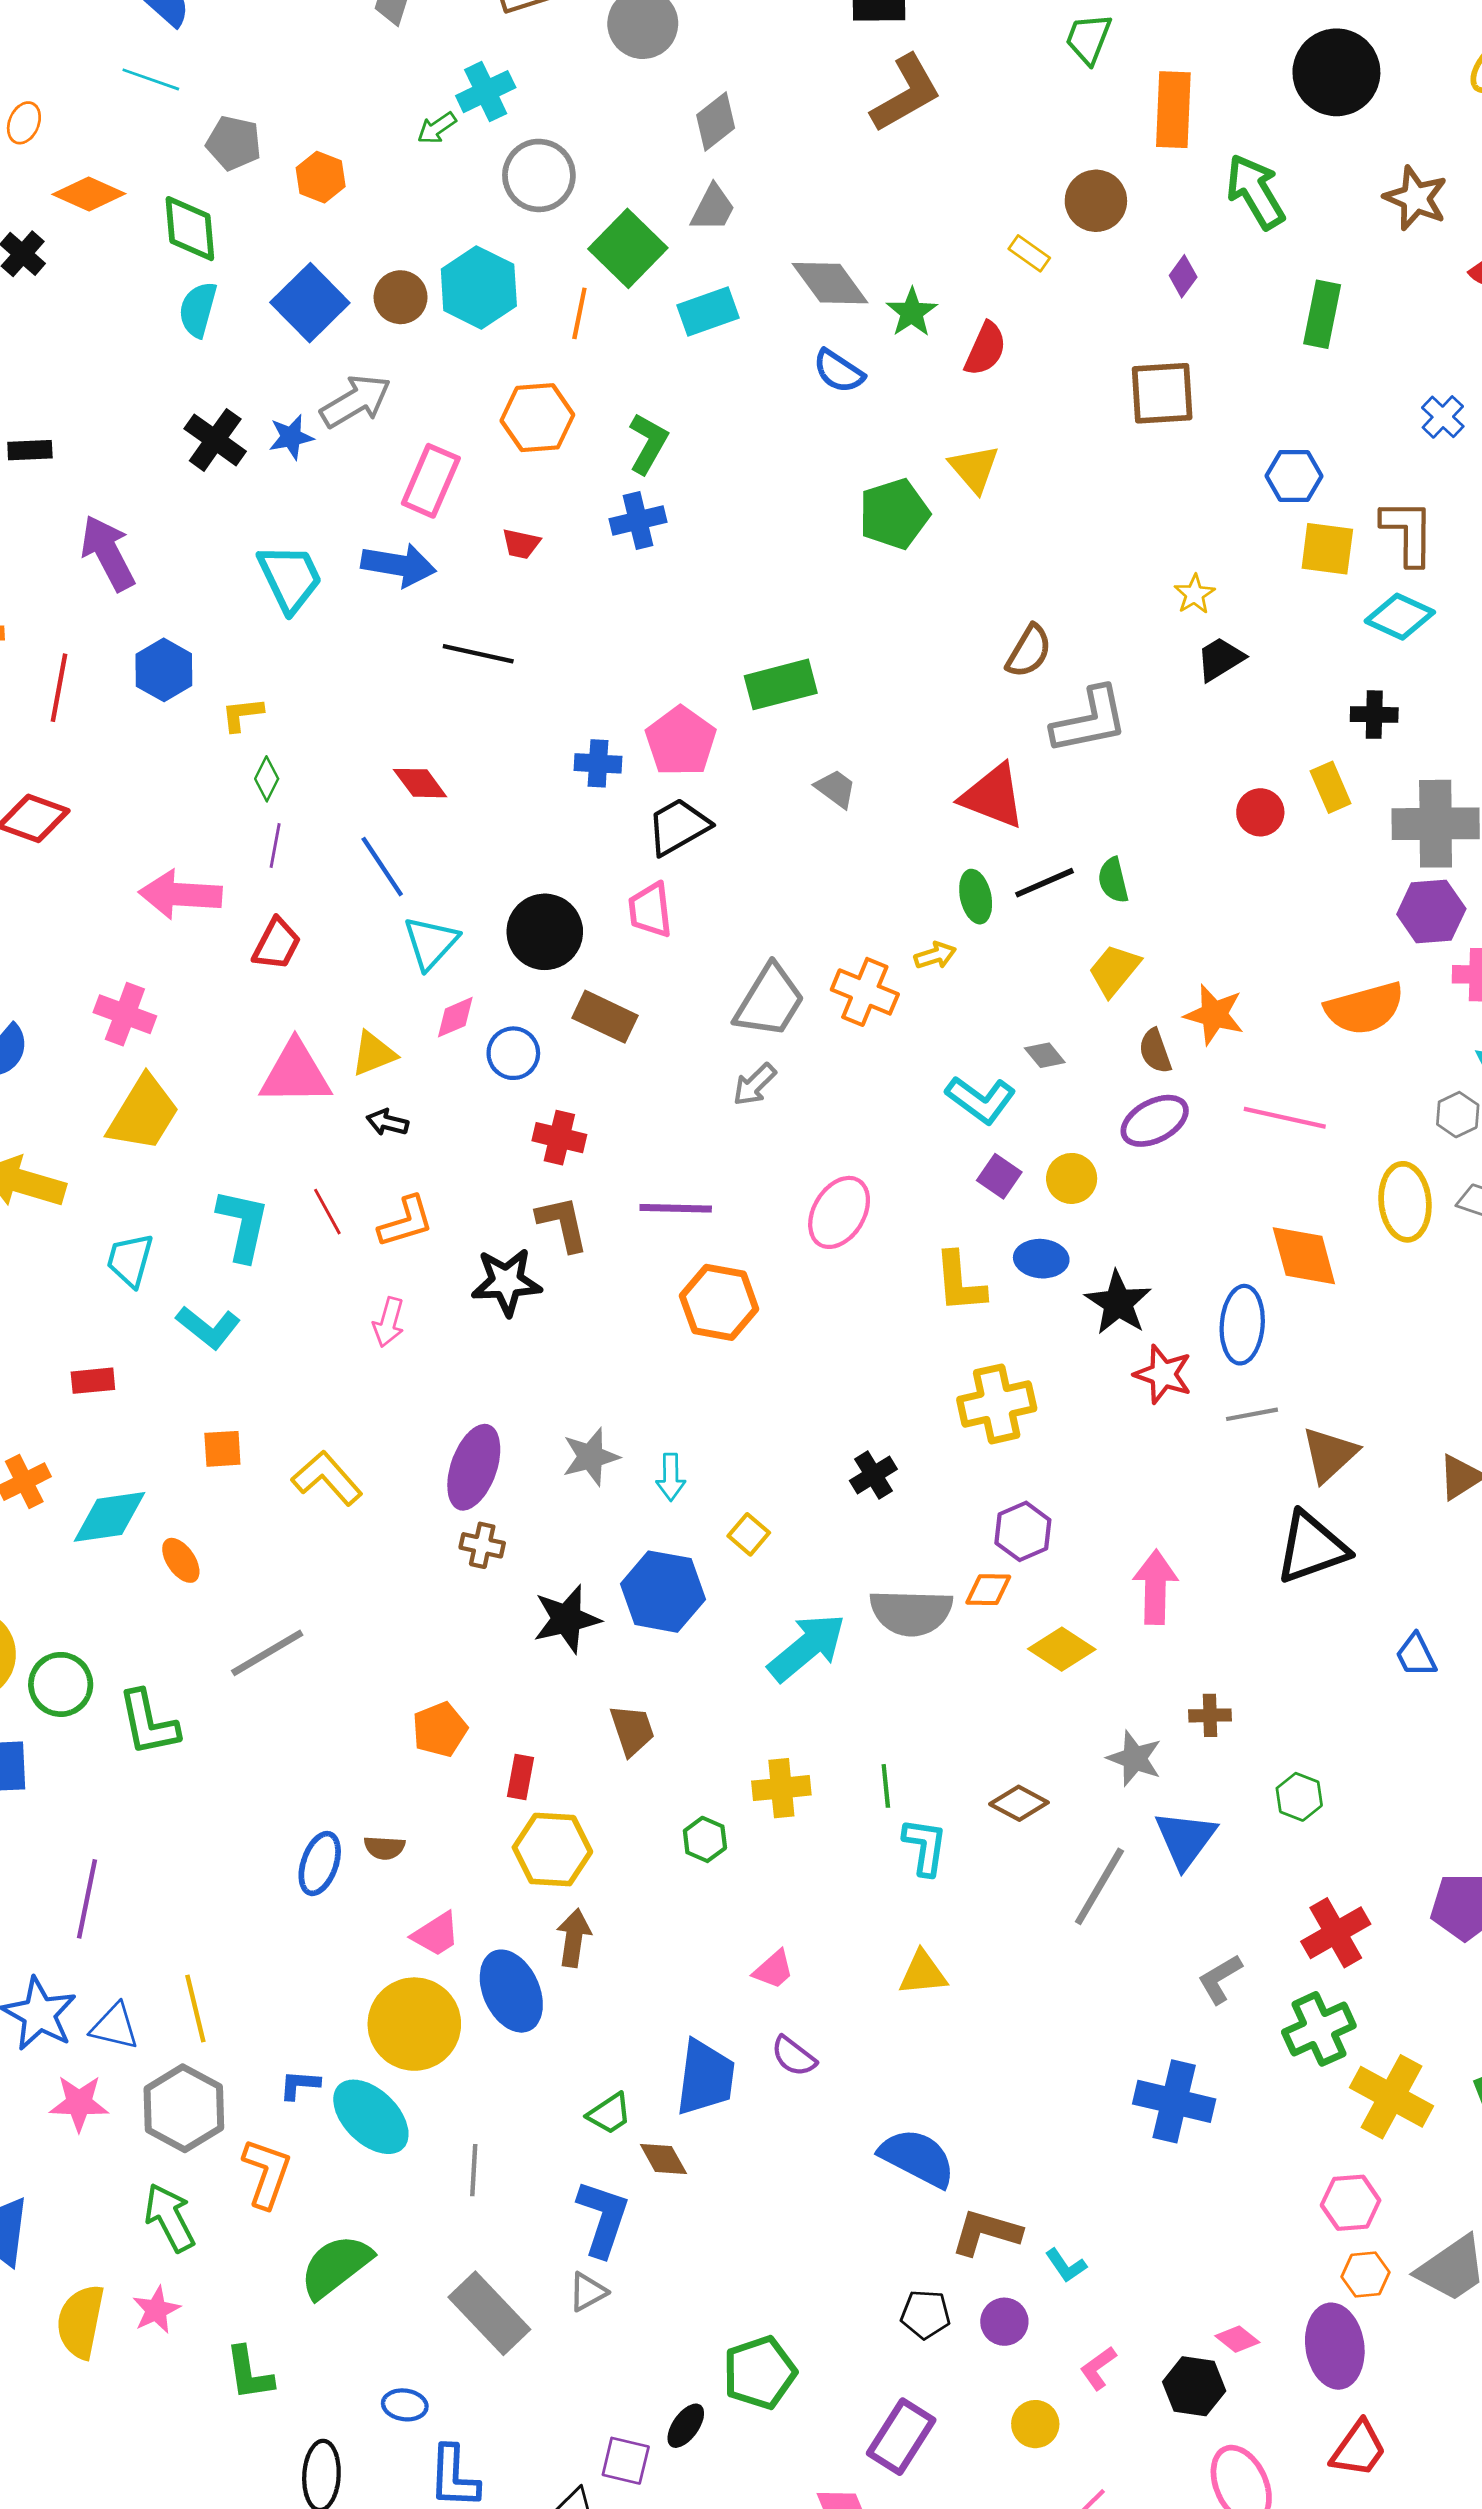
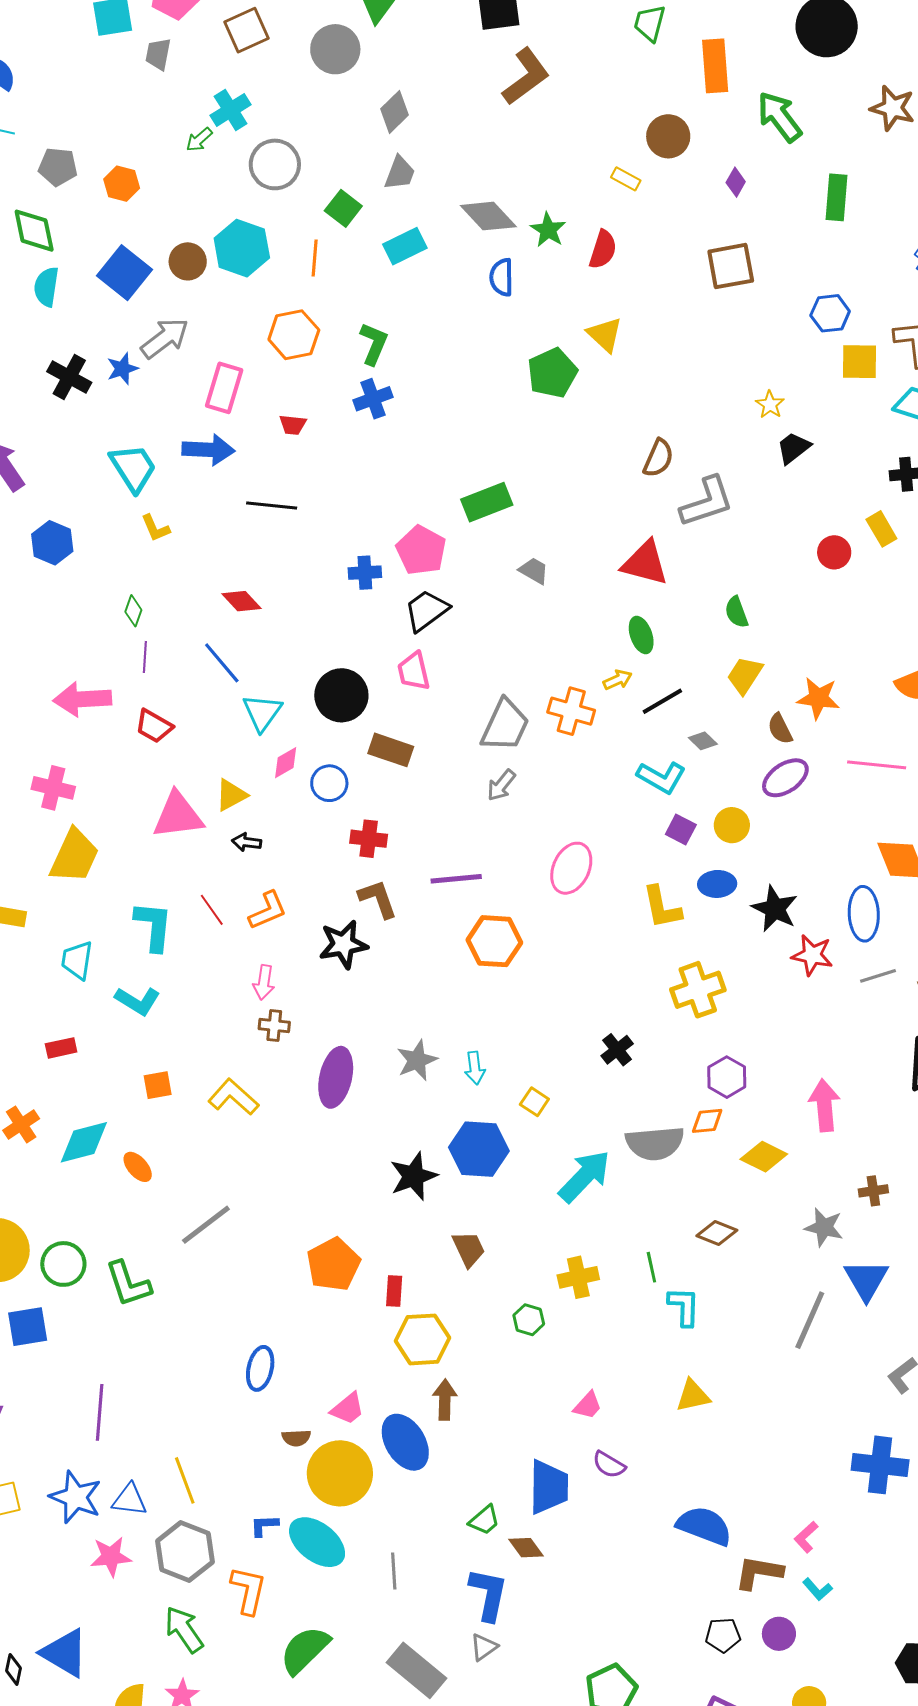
green square: (628, 248) -> (343, 208), size x0.7
blue semicircle: (839, 371) -> (502, 277), turned 63
yellow L-shape: (242, 714) -> (155, 528), moved, turned -100
black line: (1044, 883) -> (662, 701), moved
red trapezoid: (277, 944) -> (154, 726), turned 99
brown cross: (482, 1545) -> (274, 1026), moved
orange pentagon: (440, 1729) -> (333, 1264), size x1.4
brown diamond: (1019, 1803) -> (717, 1233), moved
brown semicircle: (384, 1848) -> (296, 1438), moved
pink L-shape: (1098, 2368) -> (806, 1537), moved

